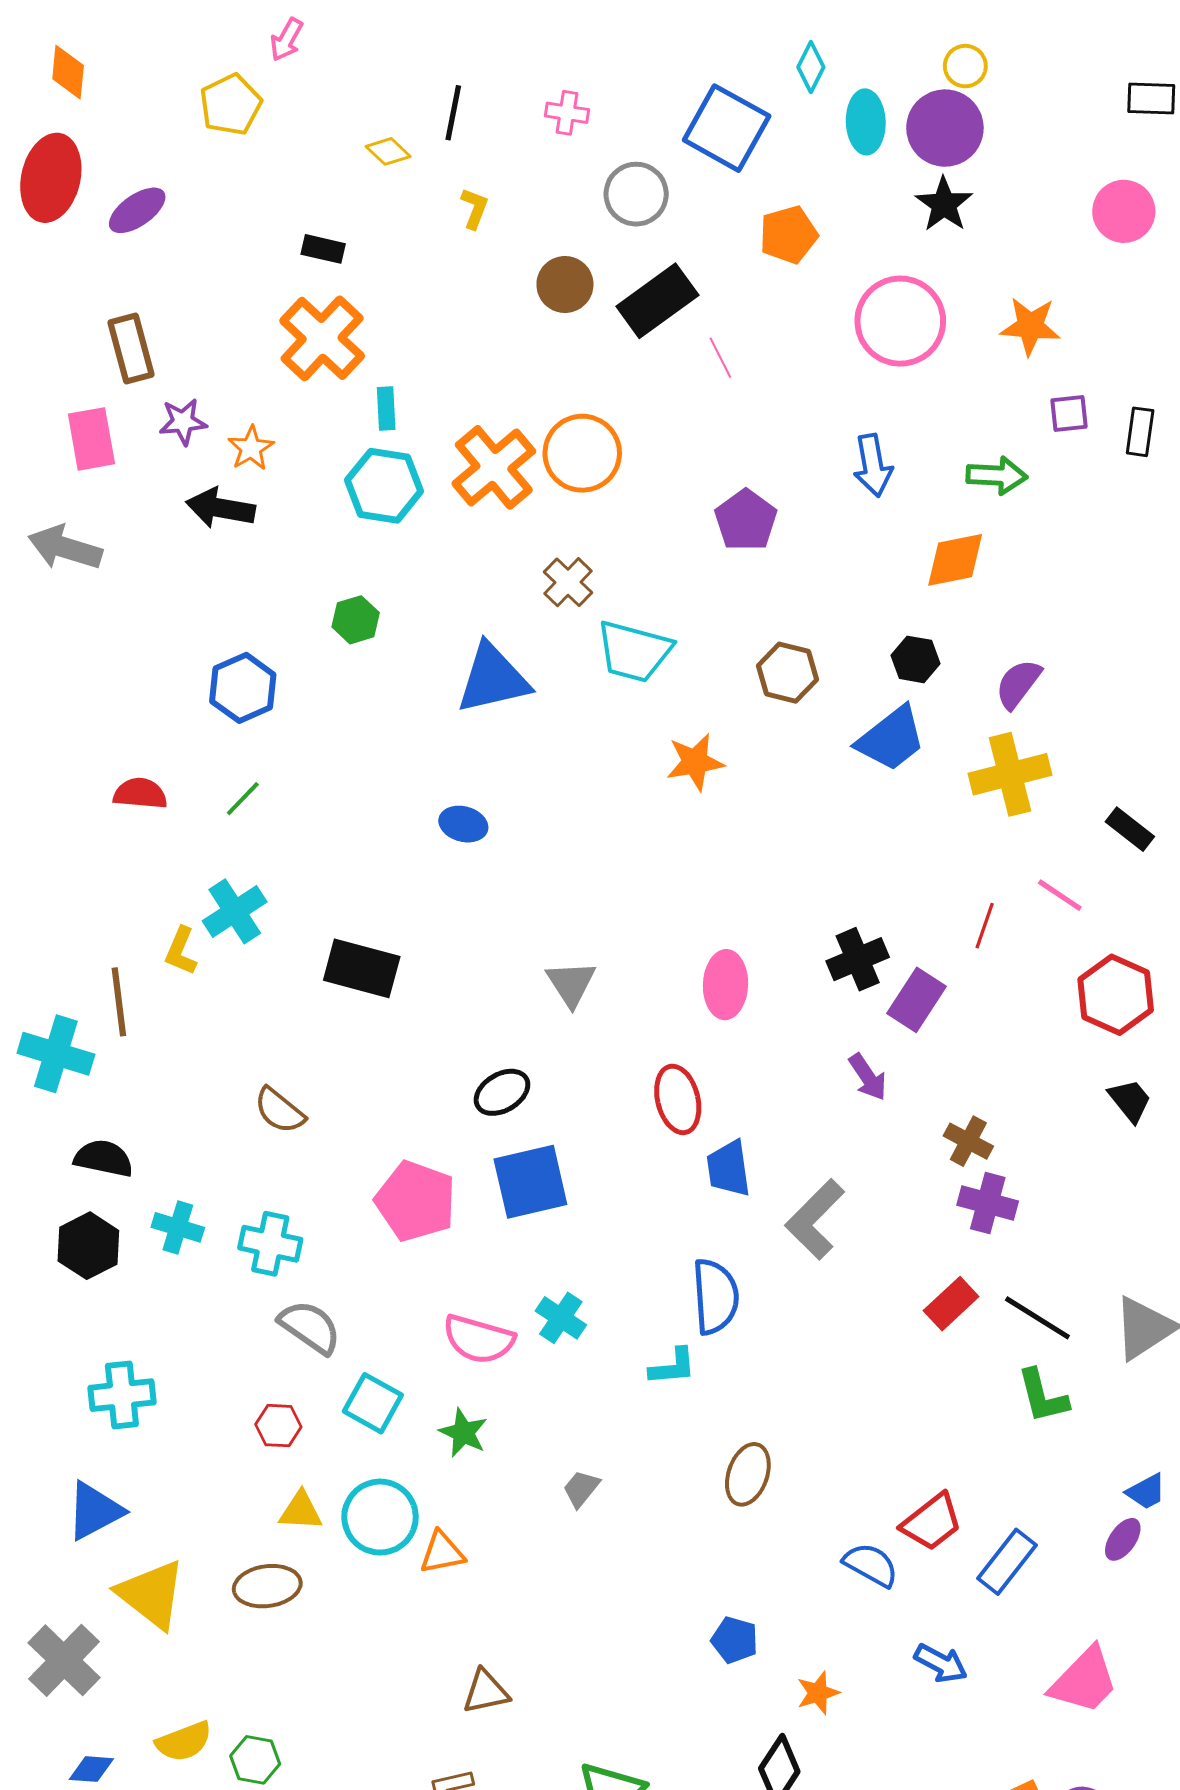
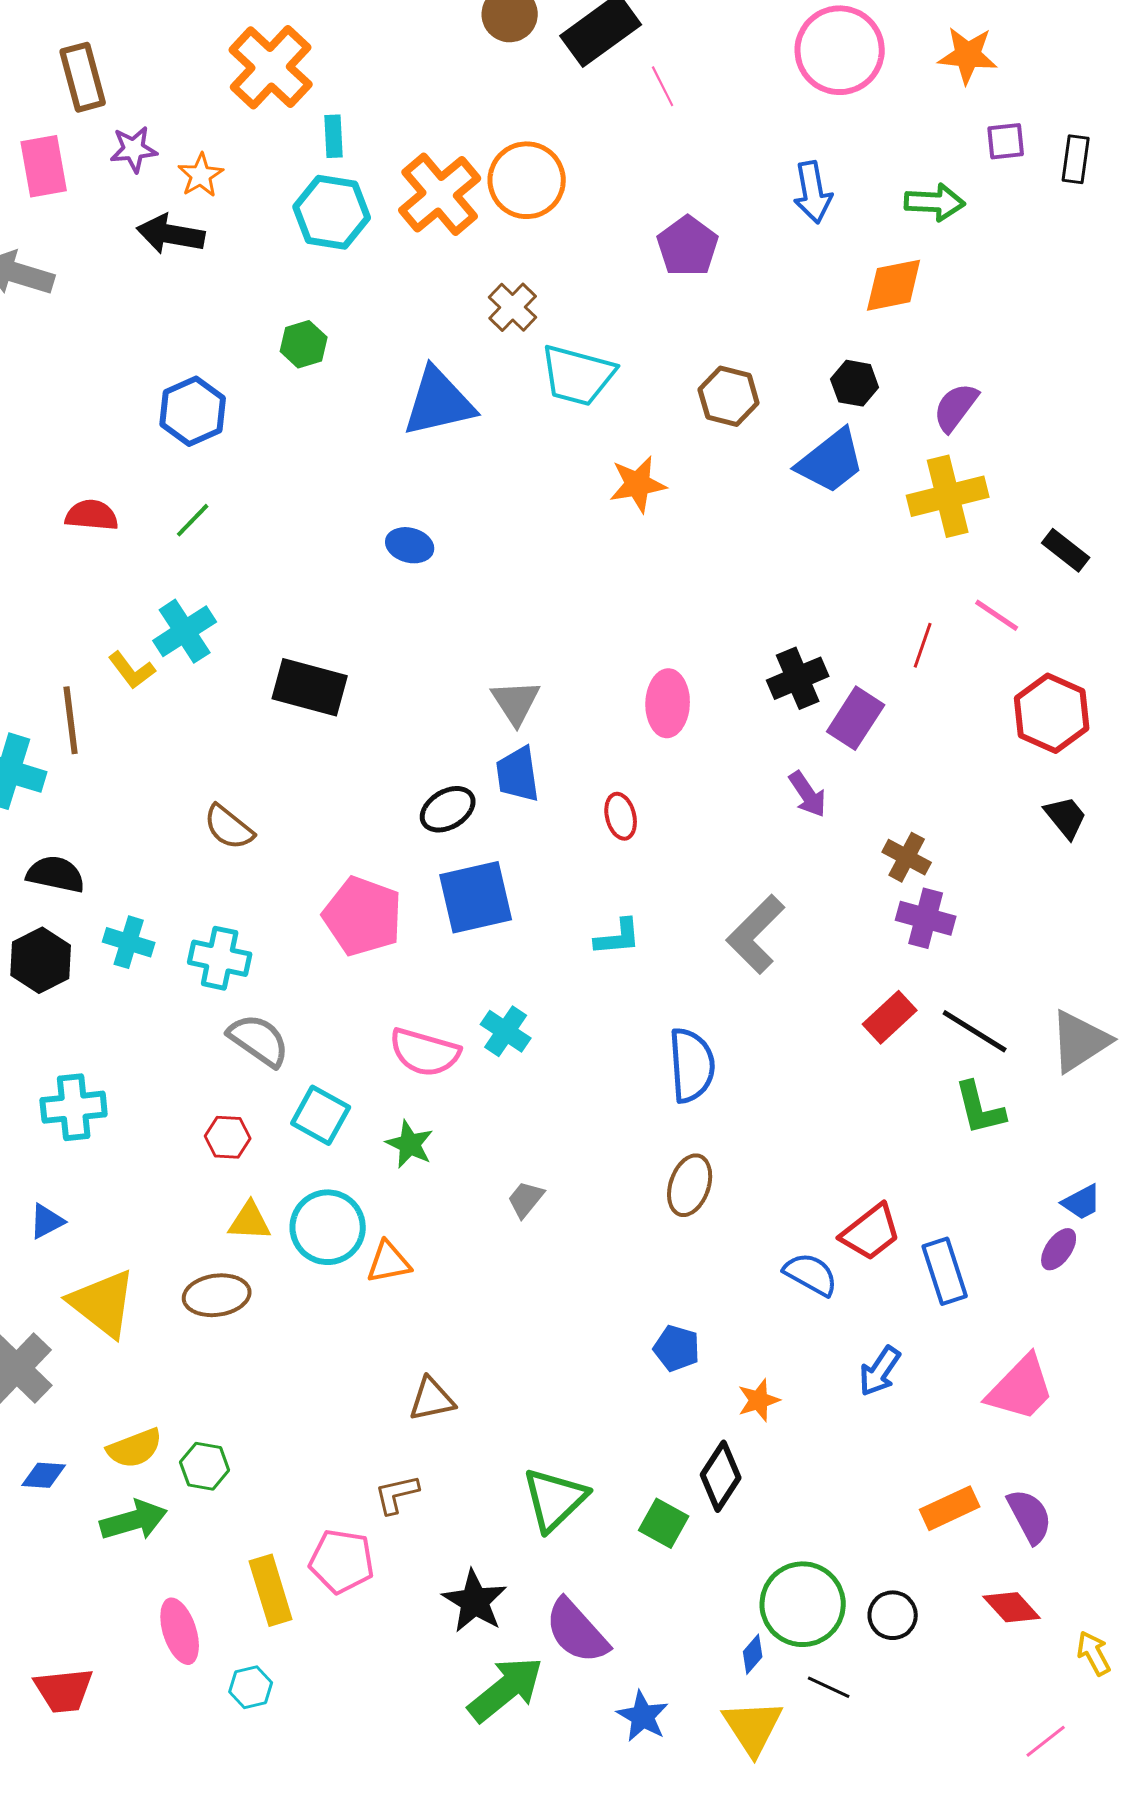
yellow L-shape: (181, 951) -> (132, 670), turned -60
red ellipse: (678, 1099) -> (621, 816), size x0.7
blue trapezoid: (729, 1169) -> (518, 774), moved
blue semicircle: (715, 1297) -> (692, 1065), moved
cyan L-shape: (673, 1367) -> (618, 937), moved
blue triangle: (94, 1511) -> (47, 1221), size x0.6
blue rectangle: (1007, 1562) -> (945, 1271), turned -56
blue arrow: (941, 1663) -> (880, 1371), turned 96

